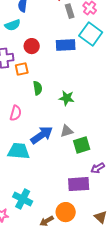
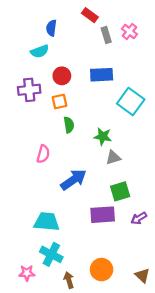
cyan square: (91, 34) -> (131, 102), moved
orange square: (22, 69) -> (60, 102), moved
gray triangle: (67, 131) -> (113, 158), moved
cyan trapezoid: (19, 151) -> (47, 222), moved
purple rectangle: (79, 184) -> (103, 215), moved
brown arrow: (47, 221) -> (69, 280), moved, turned 104

